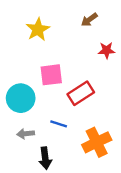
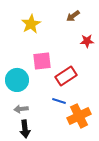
blue line: (59, 124) -> (59, 101), moved
black arrow: (45, 158) -> (25, 129), moved

